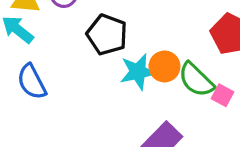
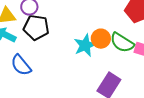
black pentagon: (107, 35) -> (36, 27), moved

